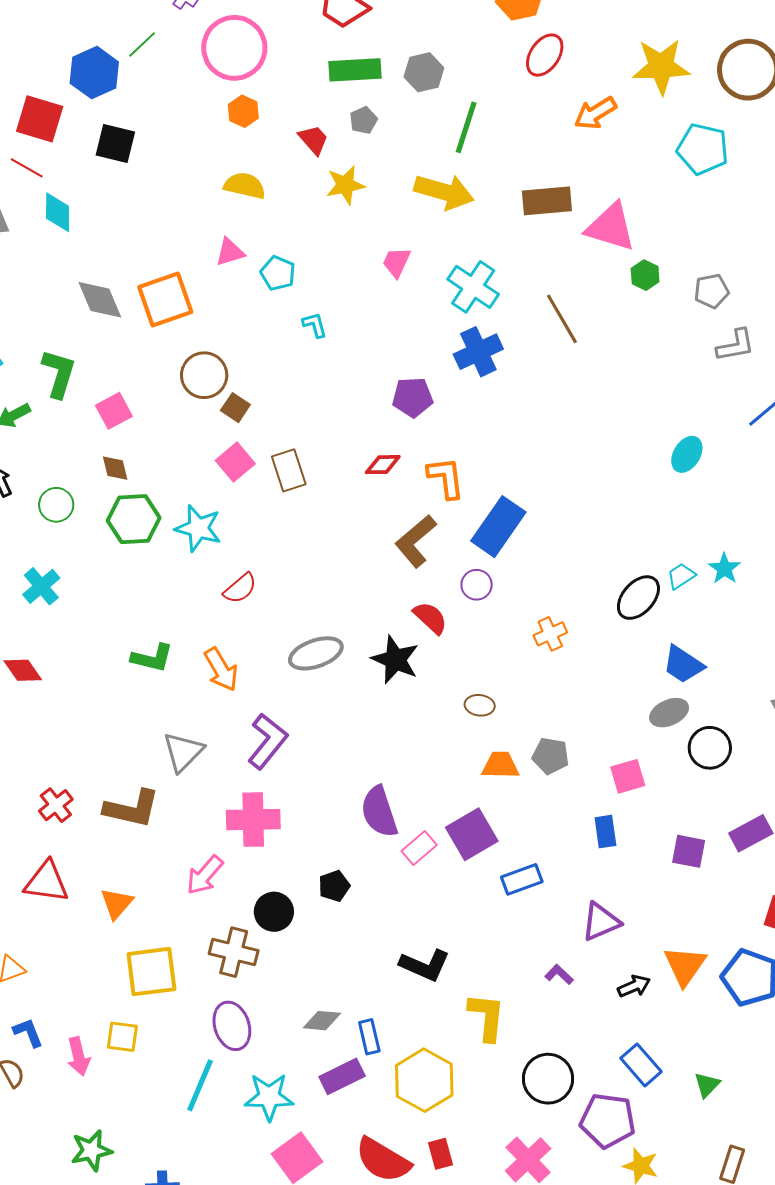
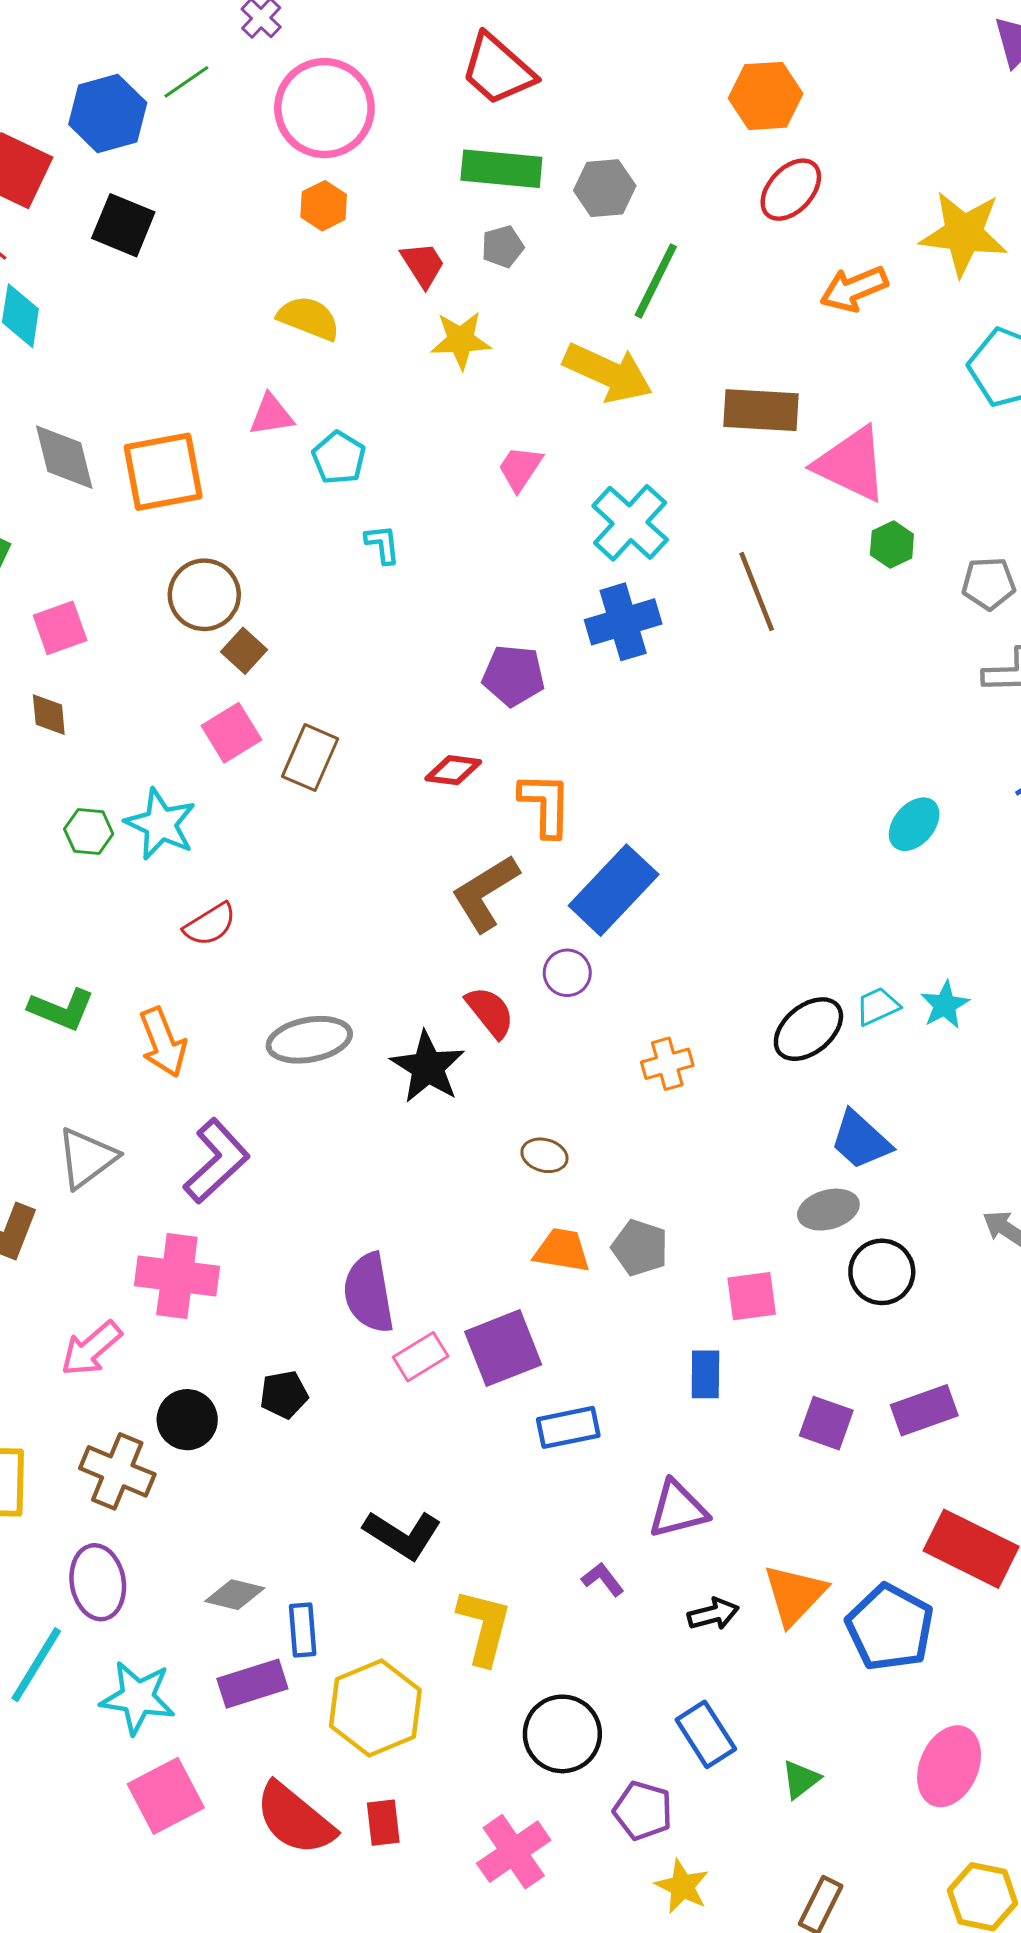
brown rectangle: (289, 470) -> (310, 758), turned 33
green hexagon: (134, 519) -> (89, 831), moved, size x0.6
purple pentagon: (608, 1121) -> (643, 1811), size x0.7

